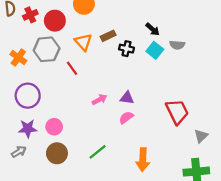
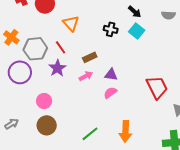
brown rectangle: (108, 36) -> (90, 57), moved
gray semicircle: (177, 45) -> (168, 15), moved
gray hexagon: (47, 49) -> (35, 49), moved
purple star: (28, 128) -> (57, 68), moved, turned -30
green line: (98, 152) -> (90, 134), moved

